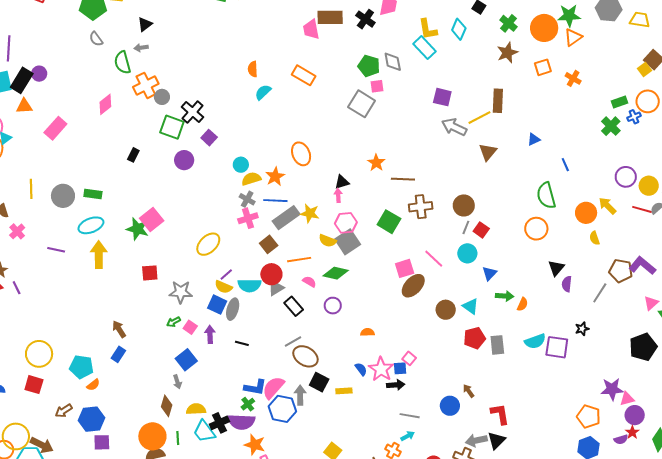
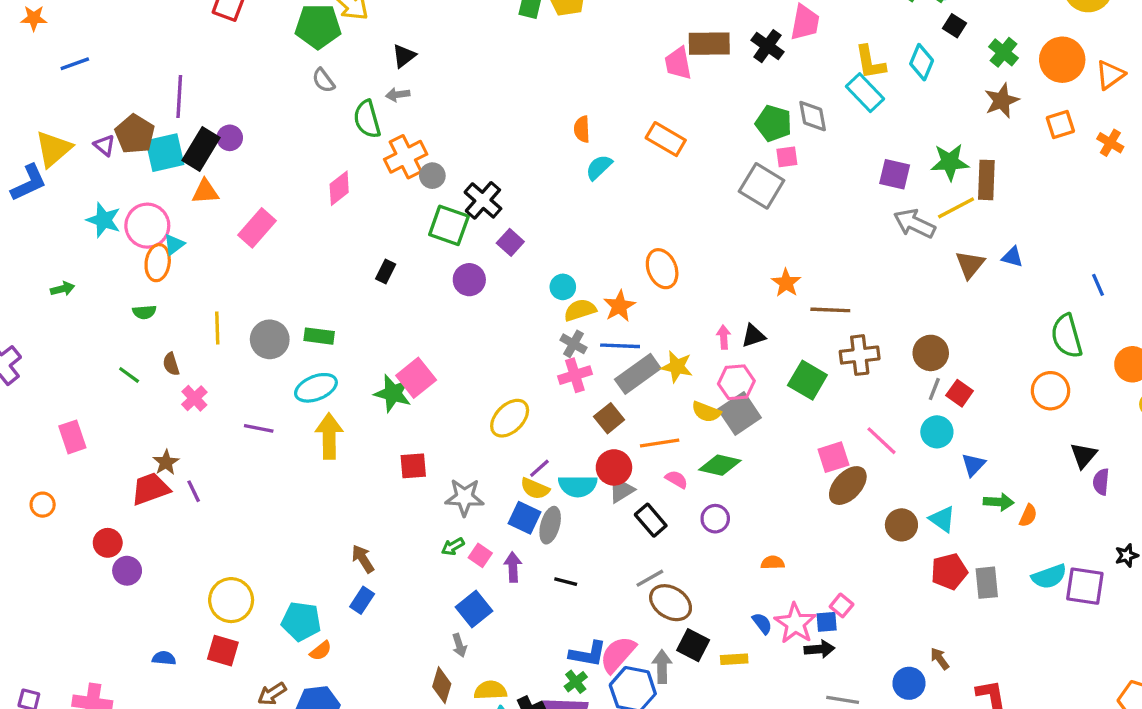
green star: (569, 16) -> (950, 162), moved
blue triangle: (534, 139) -> (1012, 257), moved, turned 40
black triangle: (342, 182) -> (753, 336), moved

